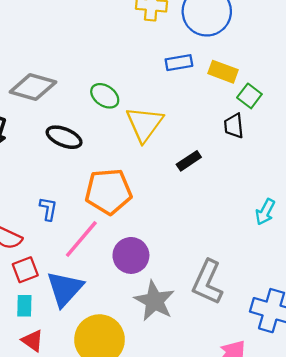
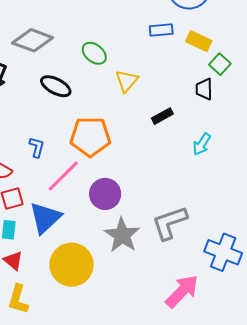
yellow triangle: (144, 124) -> (127, 81), size x0.7
cyan arrow: (265, 212) -> (202, 144), moved
gray L-shape: (207, 282) -> (170, 223), turned 42

